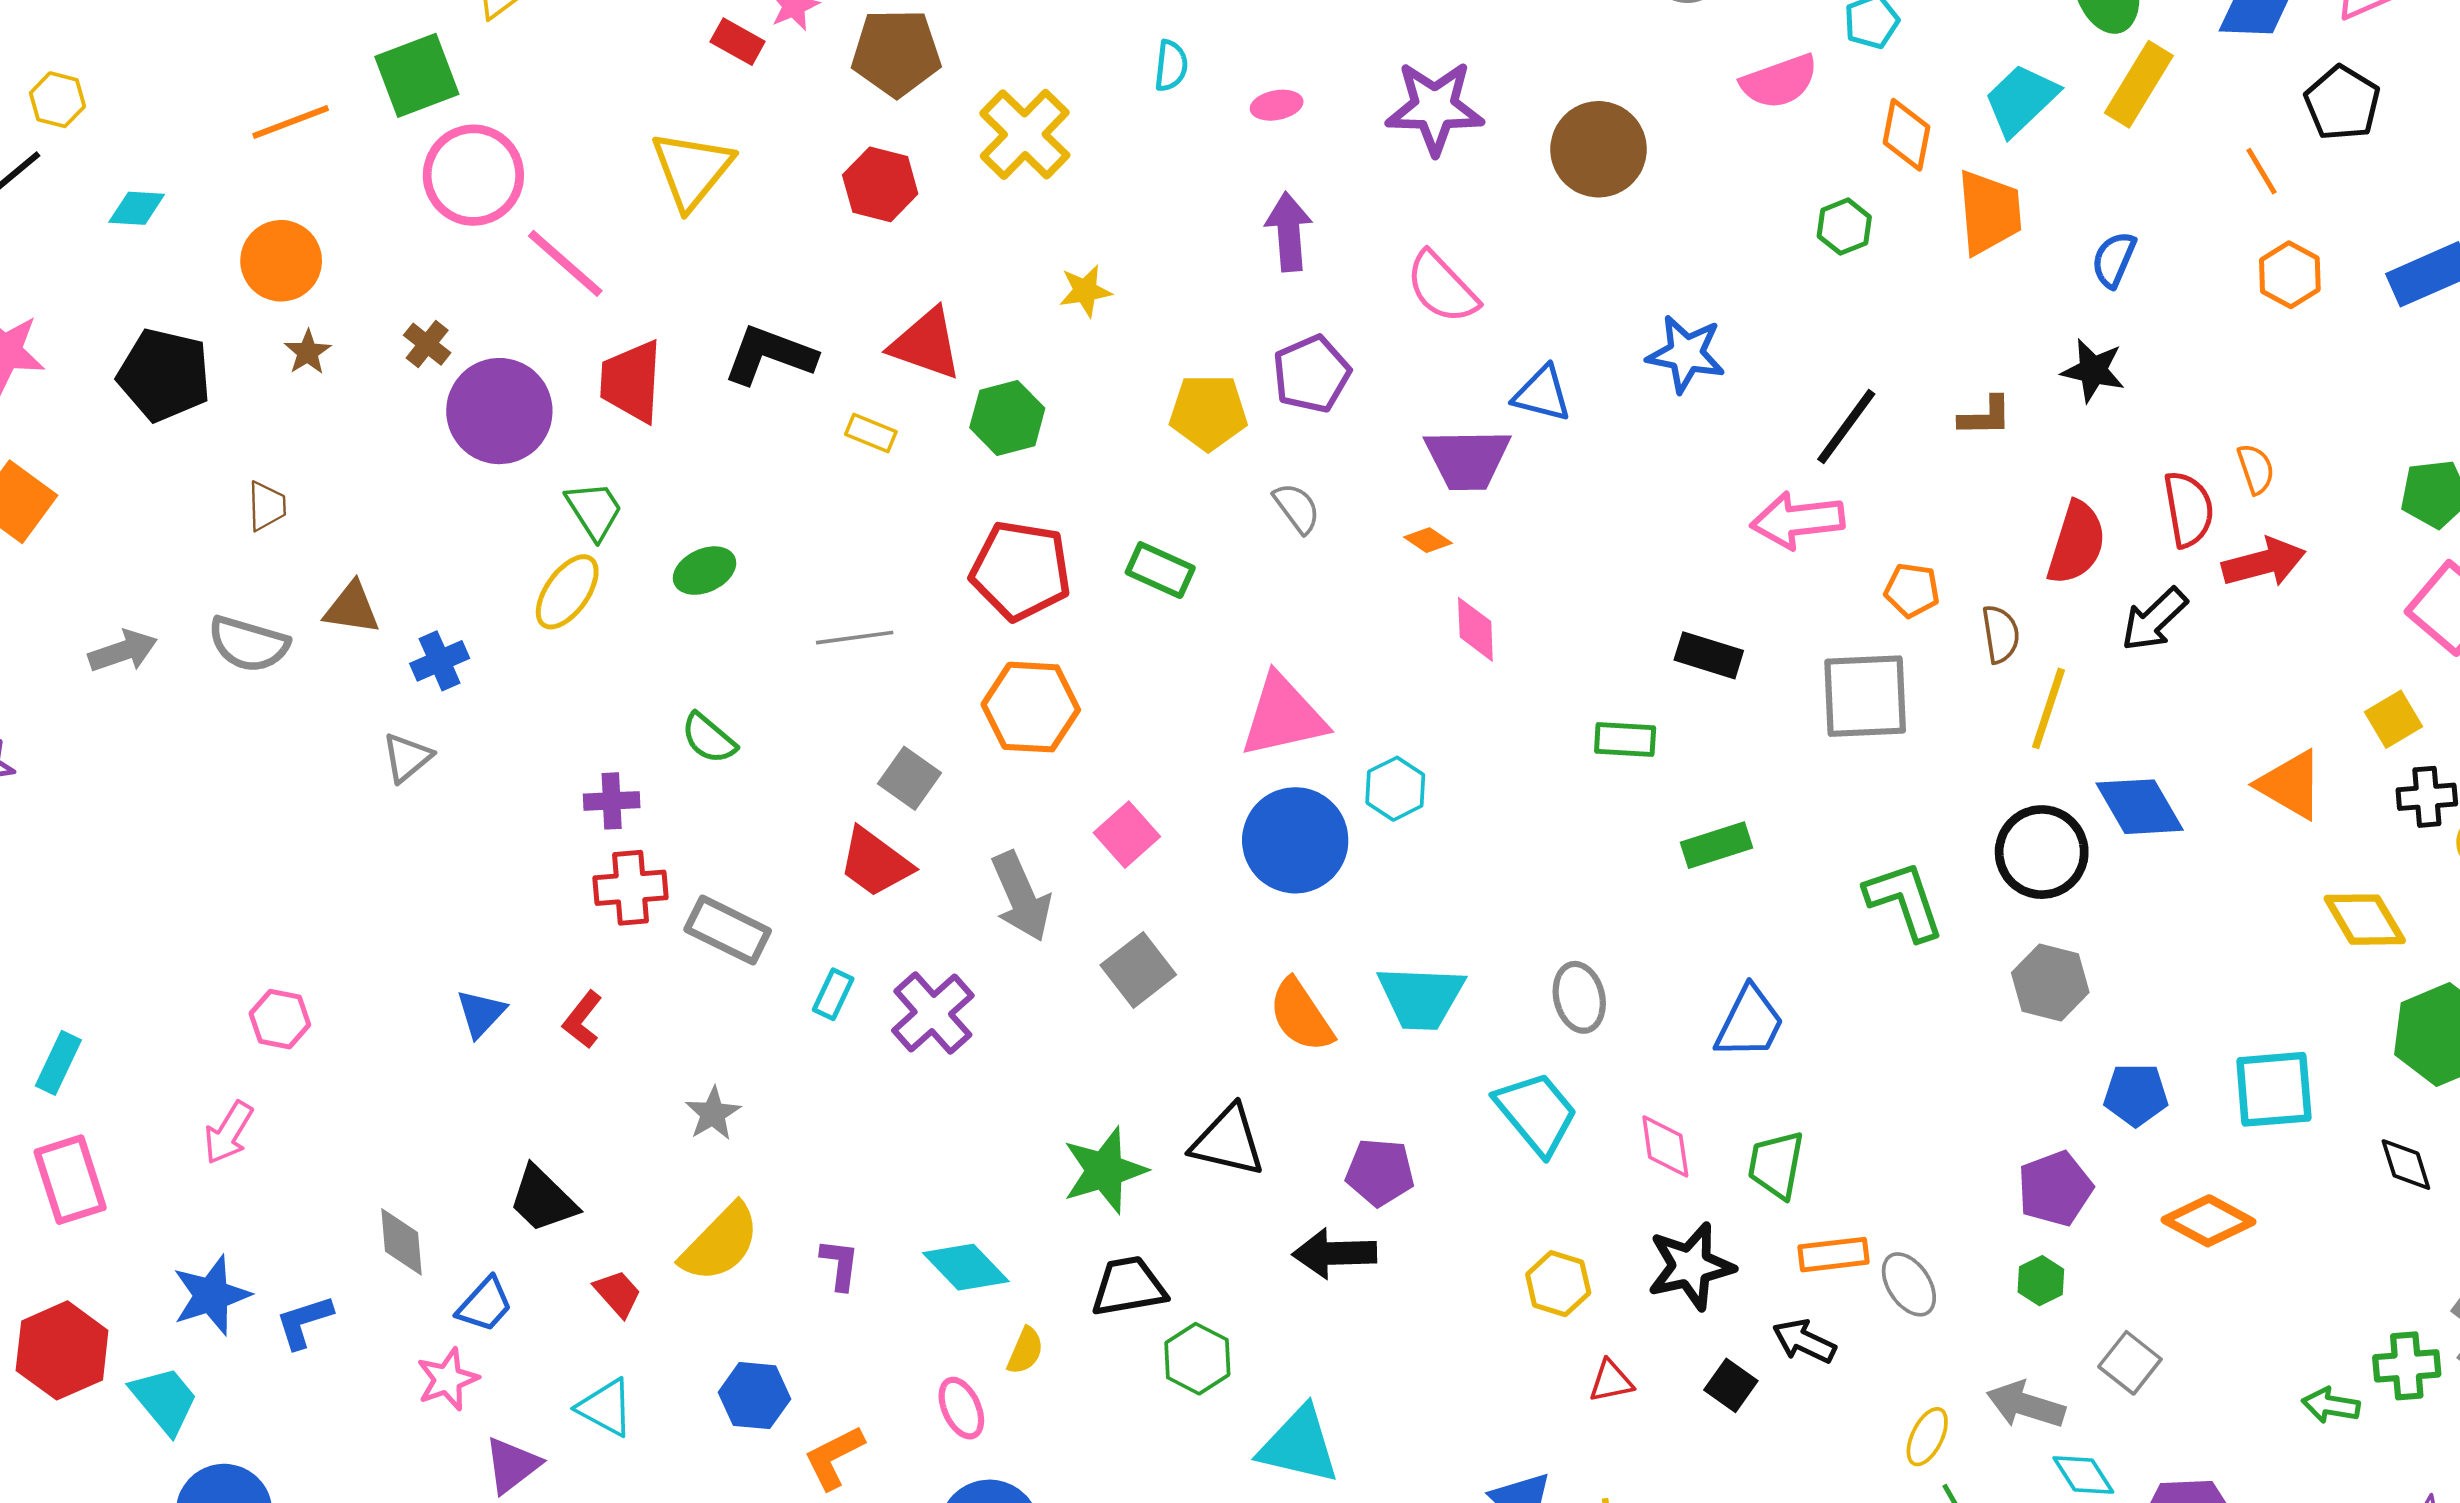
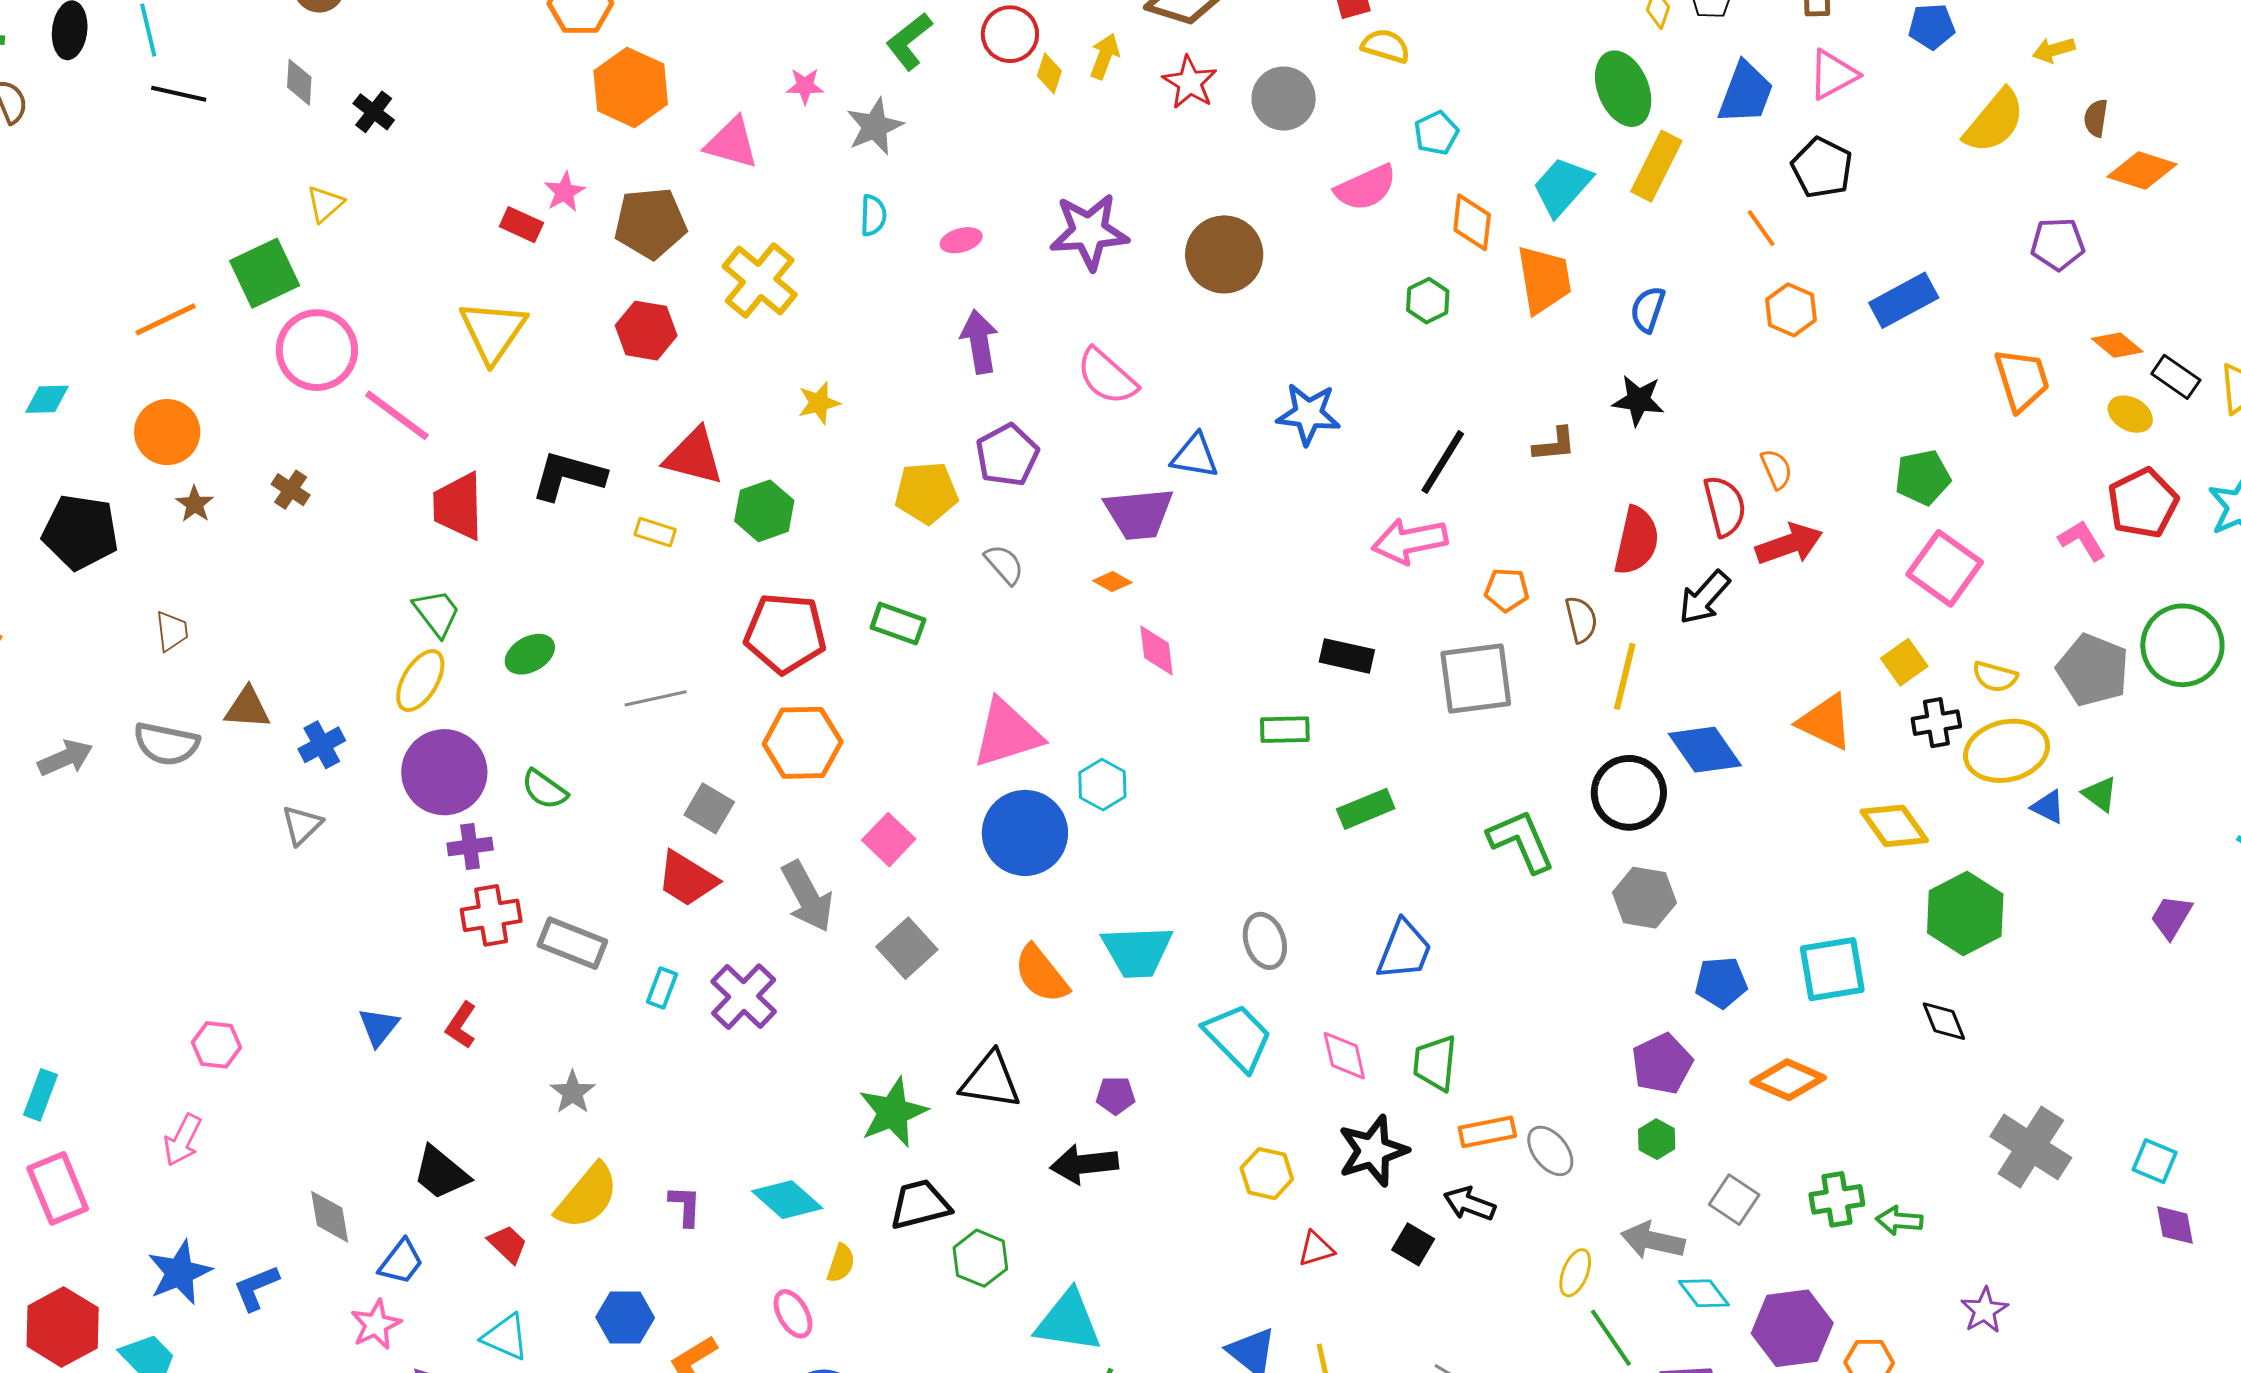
purple circle: (499, 411) -> (444, 772), moved
purple pentagon: (1380, 1172) -> (1116, 1095), size x0.7
green cross: (2407, 1366) -> (1837, 1199), moved

